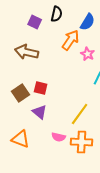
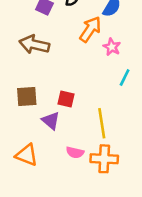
red square: (41, 88) -> (66, 99), moved
brown square: (21, 93) -> (27, 97), turned 30
yellow line: (80, 114) -> (102, 123), turned -45

